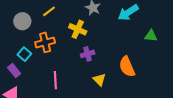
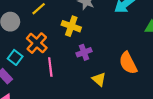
orange cross: (45, 42) -> (37, 43), turned -30
pink line: (55, 80) -> (50, 67), moved

